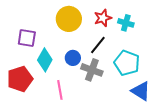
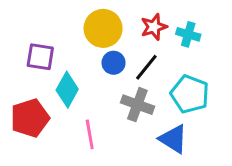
blue circle: (73, 58) -> (114, 63), moved
blue triangle: (141, 91) -> (173, 139), moved

